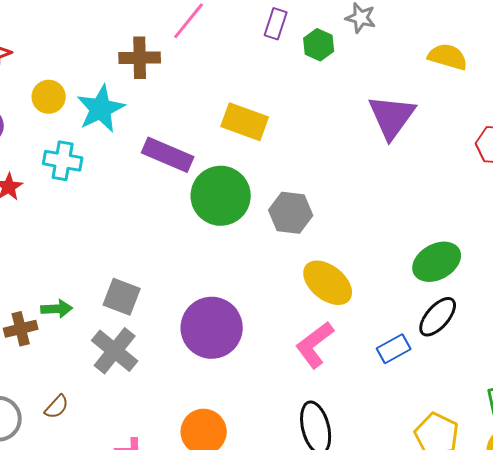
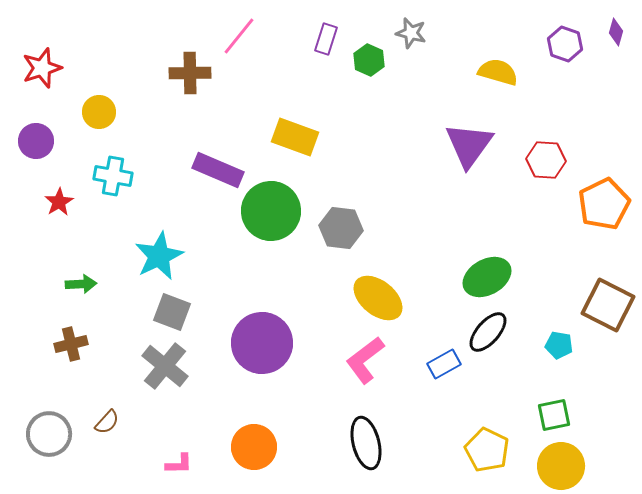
cyan star: (101, 109) -> (159, 256), moved
purple triangle: (392, 117) -> (469, 145), moved
green arrow: (57, 309) -> (81, 284), moved

